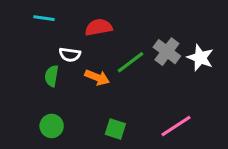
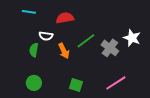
gray cross: (167, 52) -> (110, 48), moved
orange arrow: (97, 77) -> (64, 51), turned 42

